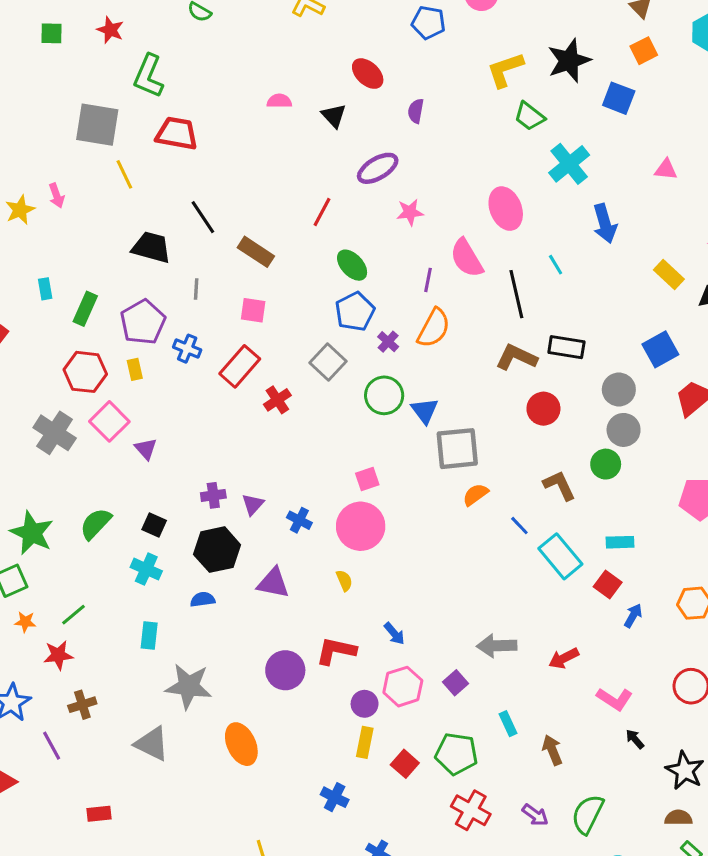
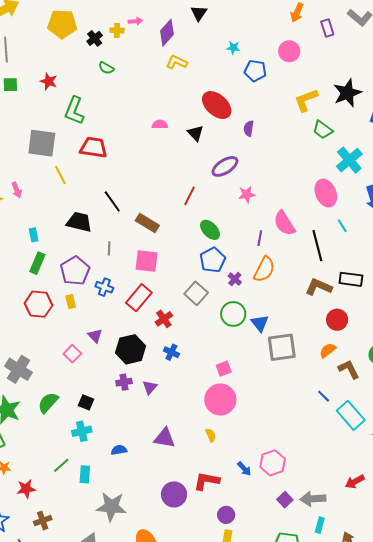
red ellipse: (368, 74) -> (217, 105), size x1.4
pink ellipse: (506, 209) -> (326, 193), moved
cyan rectangle: (45, 289) -> (34, 235), moved
pink square: (253, 310) -> (147, 261), size x1.4
pink square: (109, 421) -> (72, 354), moved, size x0.7
gray cross: (55, 433) -> (18, 369), moved
purple triangle: (146, 449) -> (95, 336), moved
orange semicircle: (475, 495) -> (328, 350), moved
blue cross: (299, 520) -> (171, 352), moved
black hexagon: (217, 550) -> (131, 349), moved
cyan cross: (146, 569) -> (82, 431), turned -36
green line: (74, 615) -> (61, 465), moved
gray arrow: (497, 646) -> (313, 499), moved
pink hexagon: (403, 687) -> (273, 463), moved
cyan rectangle: (508, 724) -> (320, 525), turned 42

